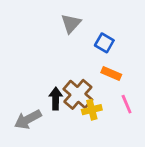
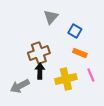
brown cross: (78, 94) -> (39, 53), moved, turned 30
yellow cross: (92, 110) -> (66, 79), size x1.5

